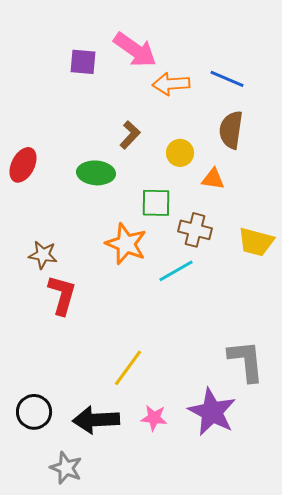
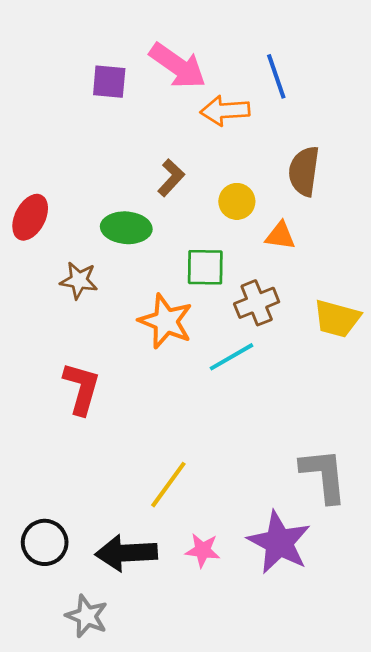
blue line: (227, 79) -> (276, 76), moved, turned 48
brown cross: (195, 230) -> (257, 303), turned -36
brown star: (43, 255) -> (79, 280), moved

